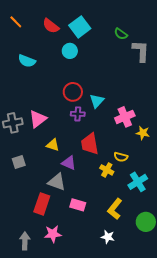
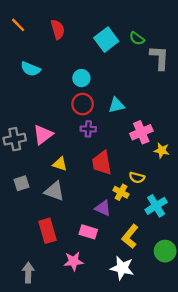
red semicircle: (51, 26) -> (58, 29), turned -144
cyan square: (80, 27) -> (106, 40), moved
cyan circle: (70, 51) -> (81, 78), moved
cyan triangle: (97, 101) -> (116, 105), moved, turned 35
purple triangle: (69, 163) -> (103, 208), moved
gray triangle: (57, 182) -> (54, 191), moved
red rectangle: (42, 204) -> (47, 231), turned -35
pink star: (53, 234) -> (74, 261), moved
white star: (108, 237) -> (122, 268), size x1.5

